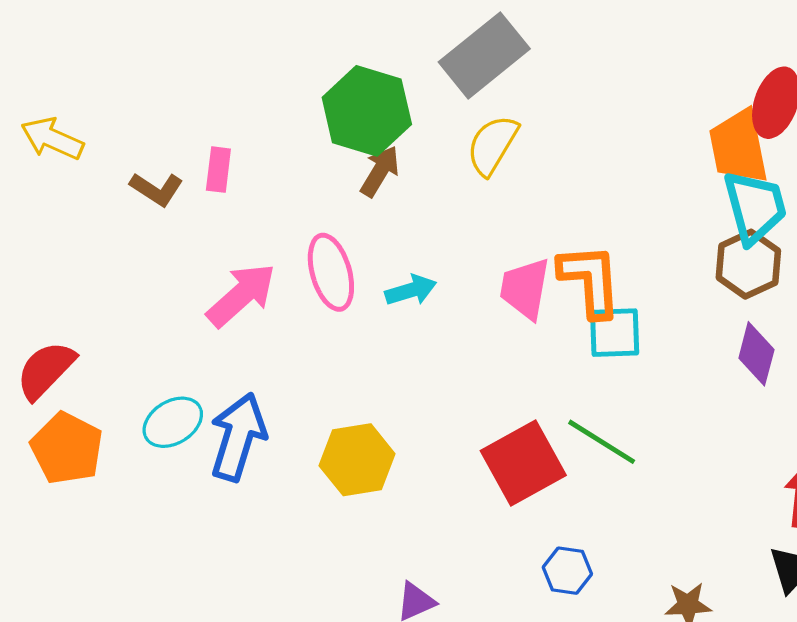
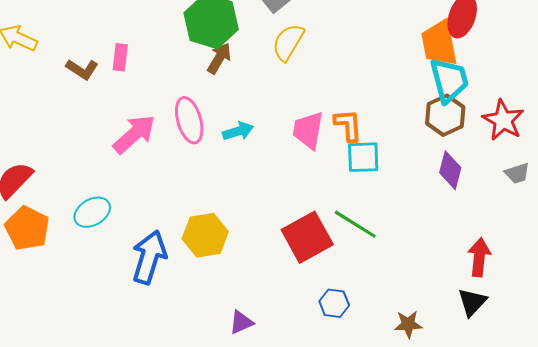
orange L-shape: (590, 280) -> (348, 125), size x0.7
blue arrow: (238, 437) -> (149, 257), moved

